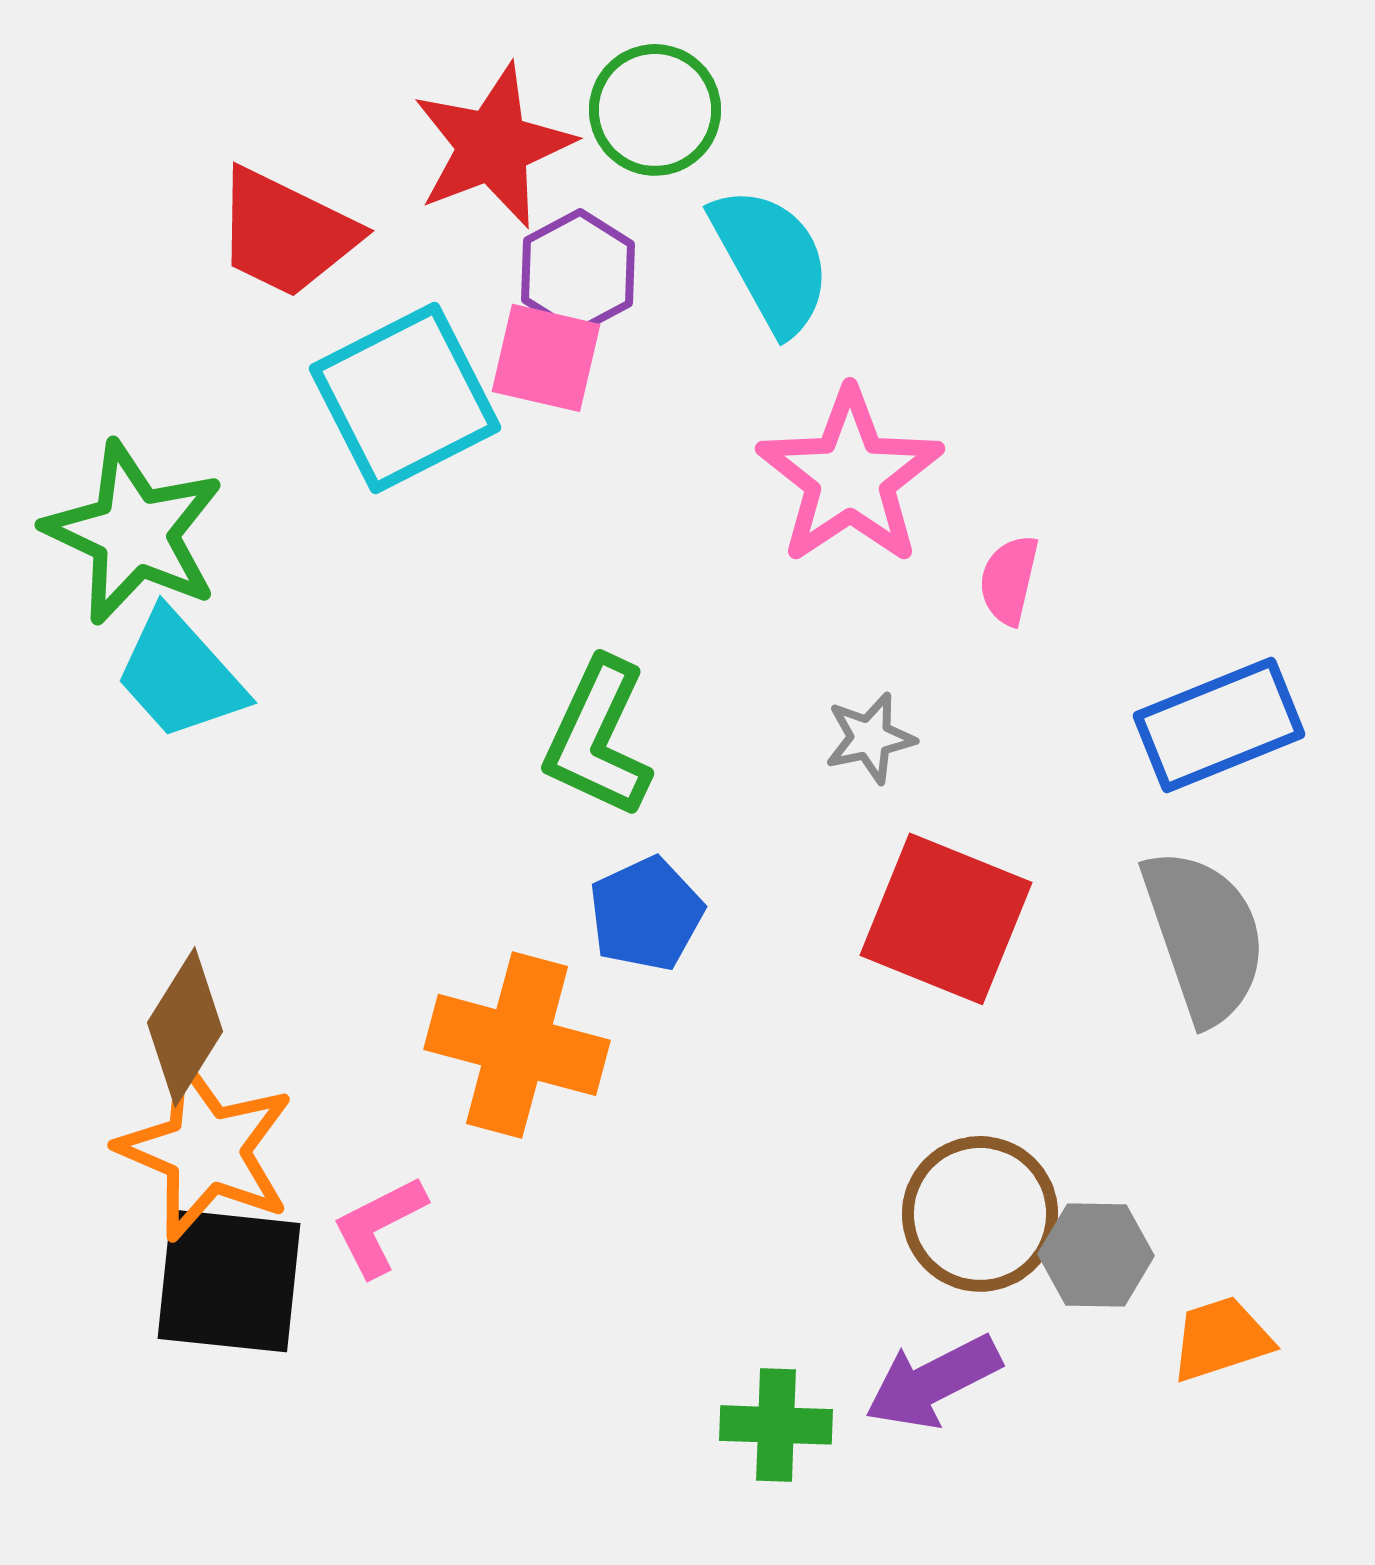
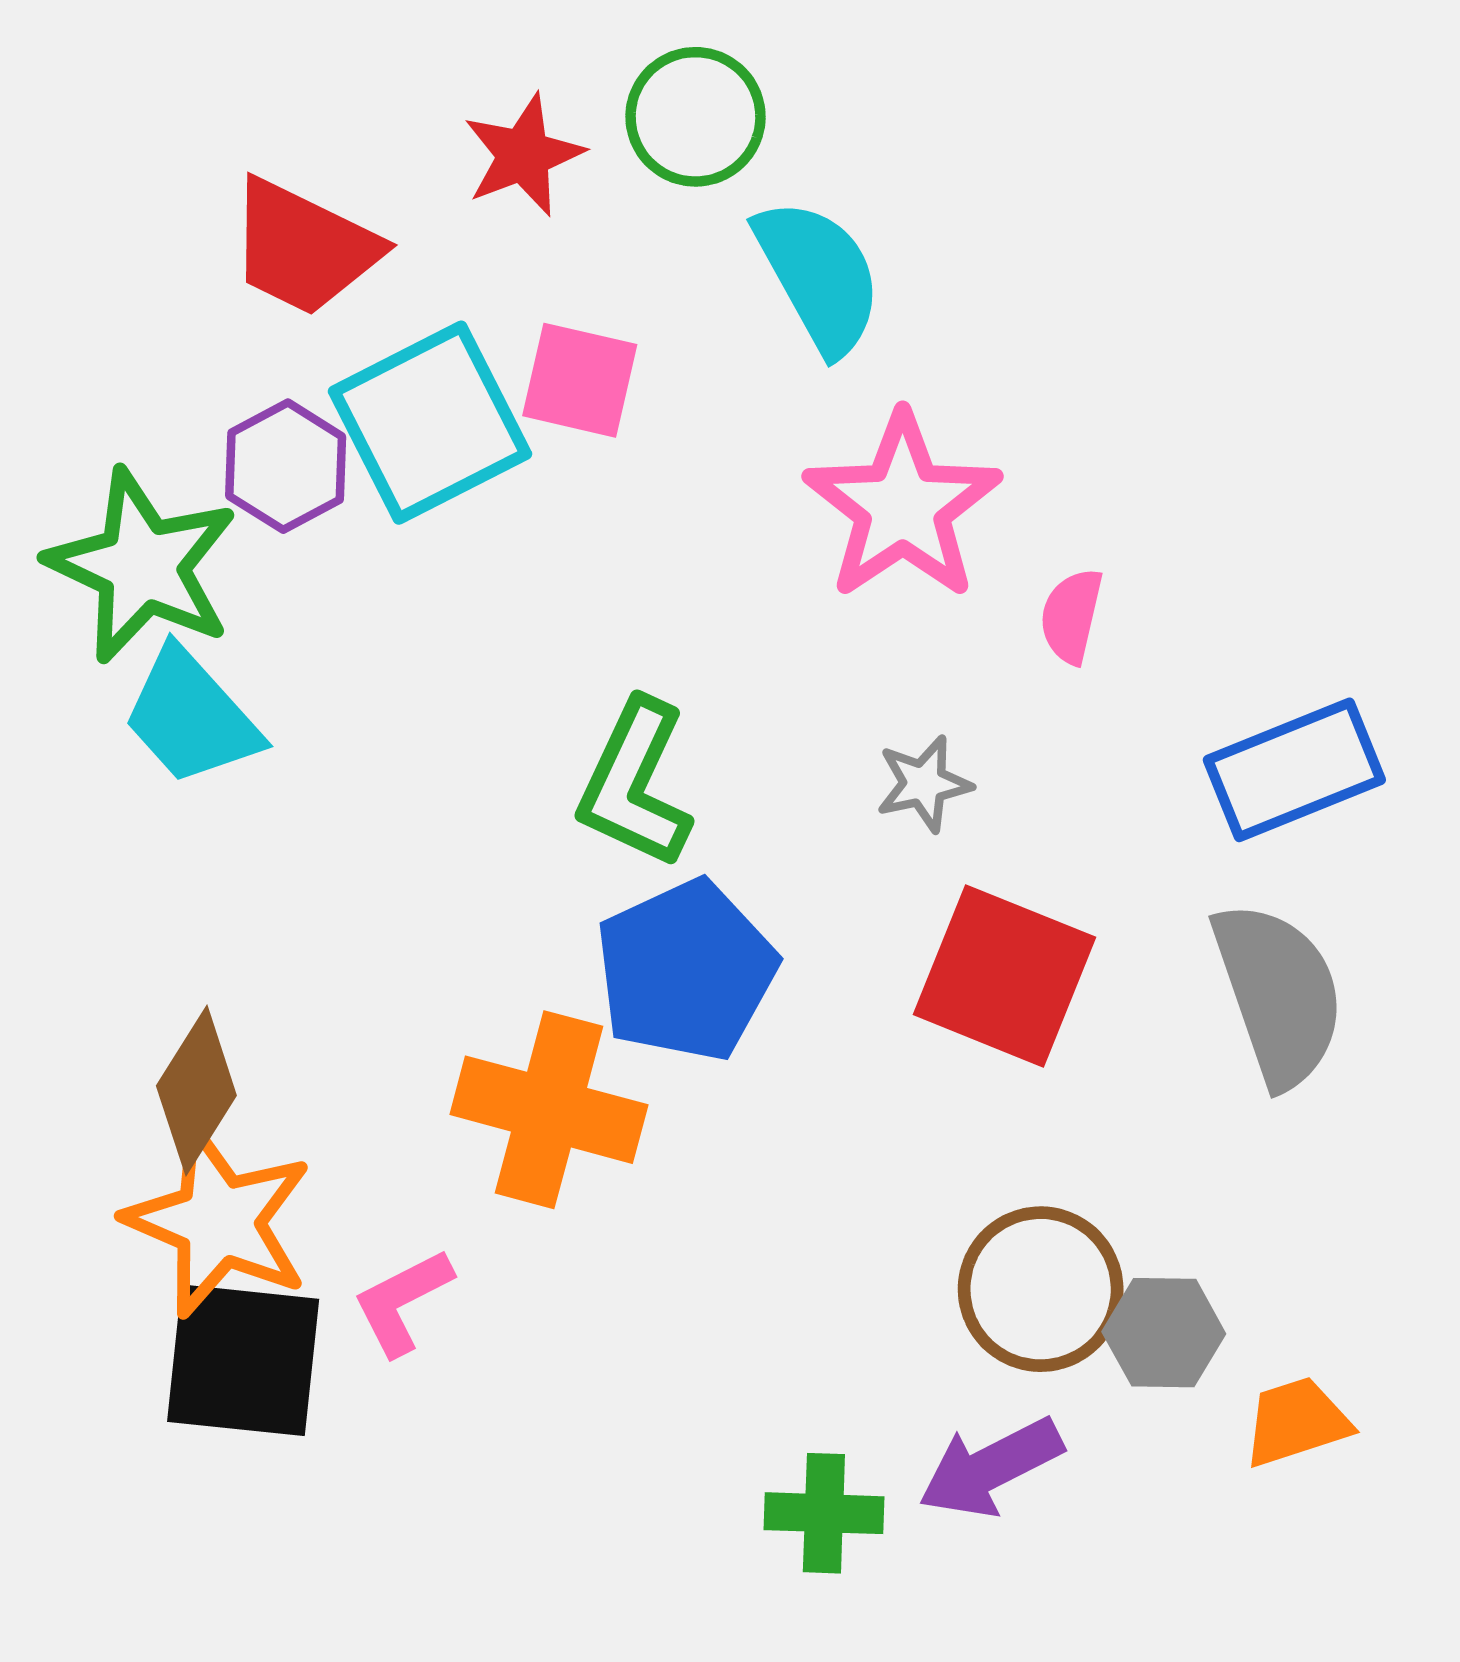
red star: (493, 146) -> (523, 155), size x0.7
purple hexagon: (578, 272) -> (286, 466), moved
blue pentagon: (646, 914) -> (686, 971), size x1.5

